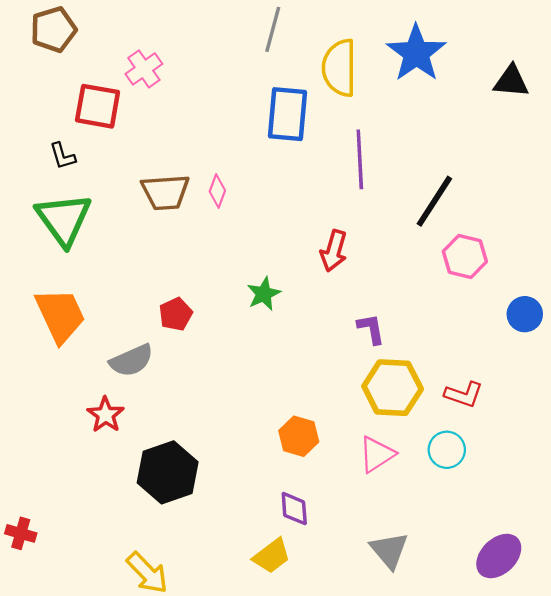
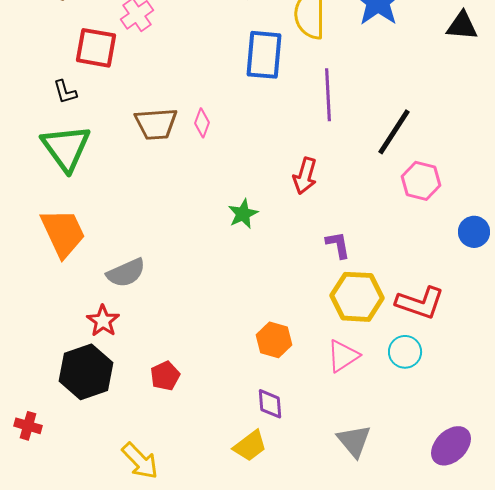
red pentagon: (176, 314) -> (165, 376), moved
red L-shape: (464, 394) -> (420, 303), size x1.4
black hexagon: (168, 472) -> (86, 372), moved

